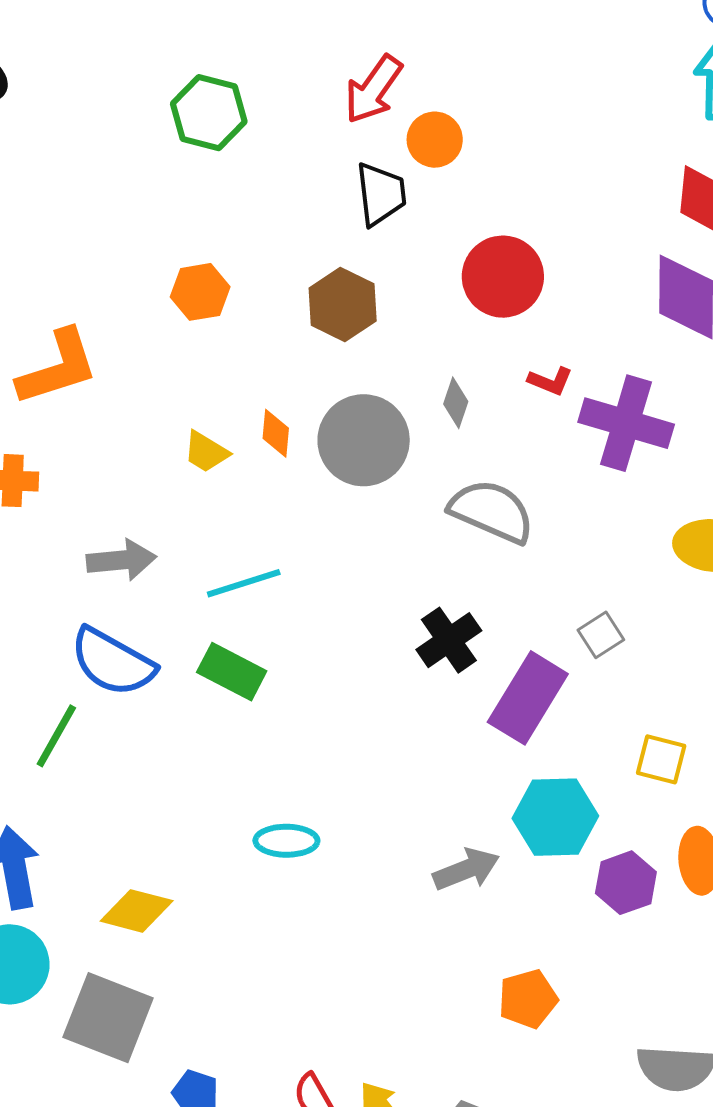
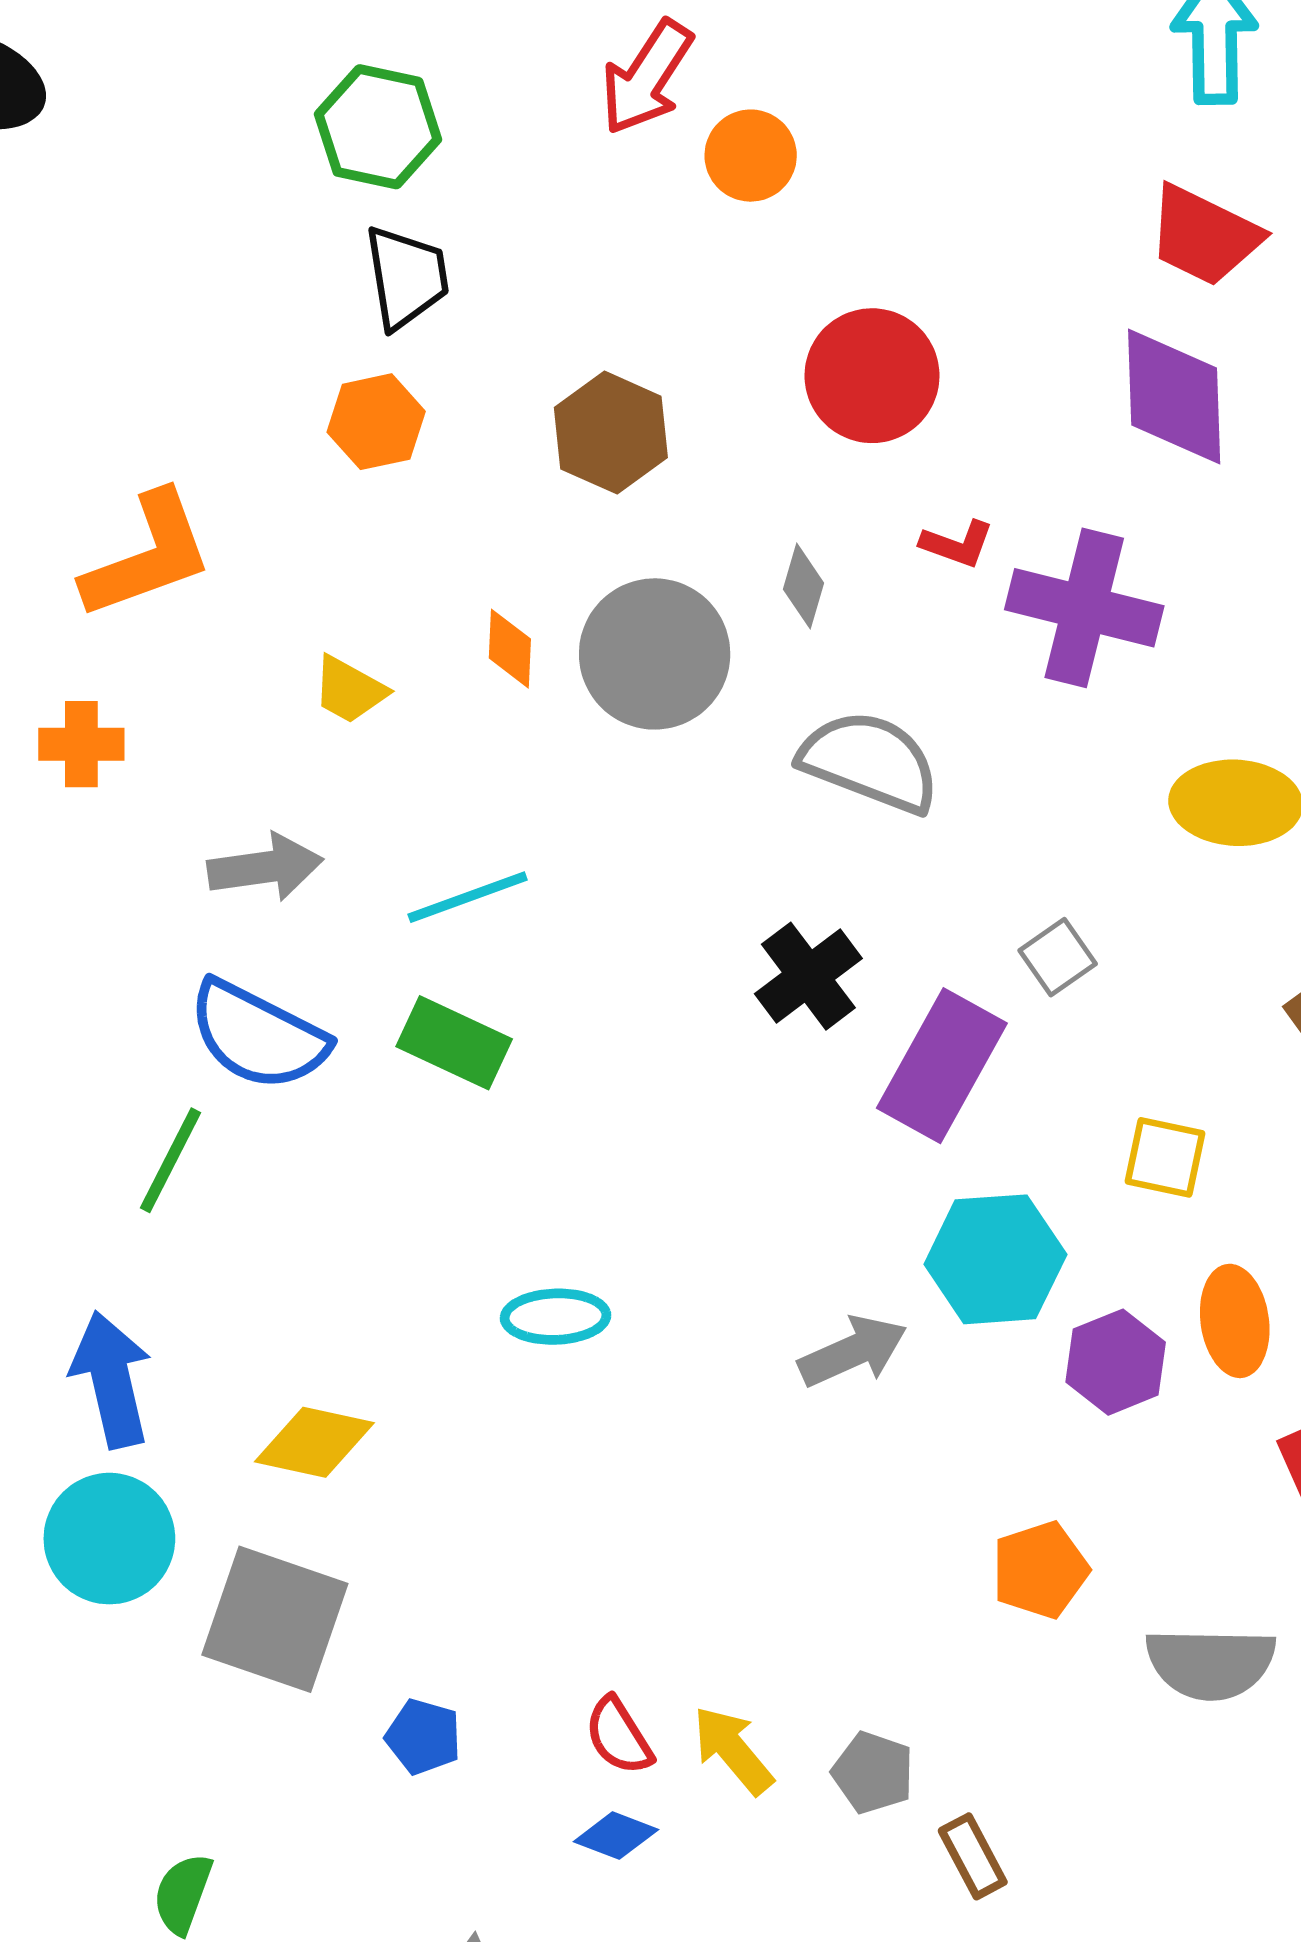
black trapezoid: (381, 194) -> (406, 277), moved
yellow trapezoid: (206, 452) -> (349, 690), moved
orange pentagon: (528, 999) -> (1040, 1570), moved

